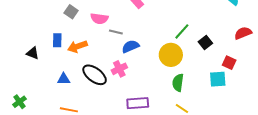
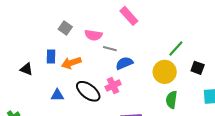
black square: (205, 43) -> (198, 68), moved, turned -32

